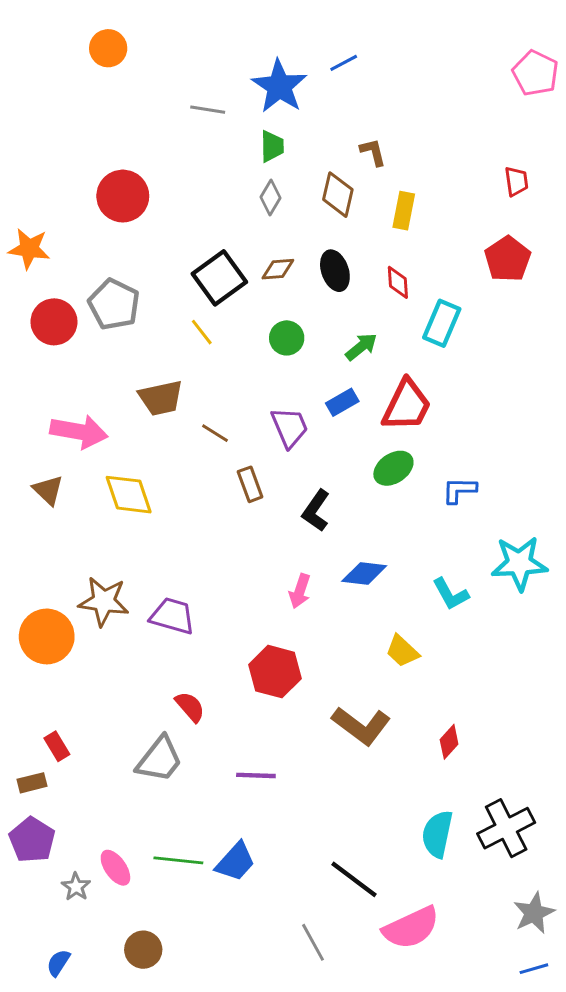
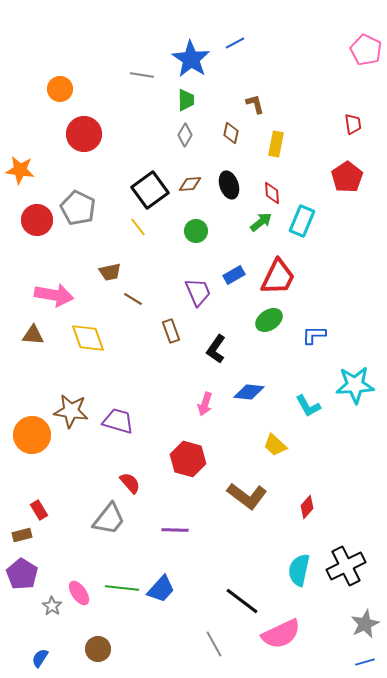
orange circle: (108, 48) -> (60, 89), moved
brown diamond: (338, 195) -> (231, 133), size x0.7
green arrow: (361, 347) -> (261, 222), moved
brown trapezoid: (161, 398) -> (110, 272), size x0.7
brown line: (215, 433) -> (133, 299), moved
brown triangle: (48, 490) -> (33, 335), turned -40

